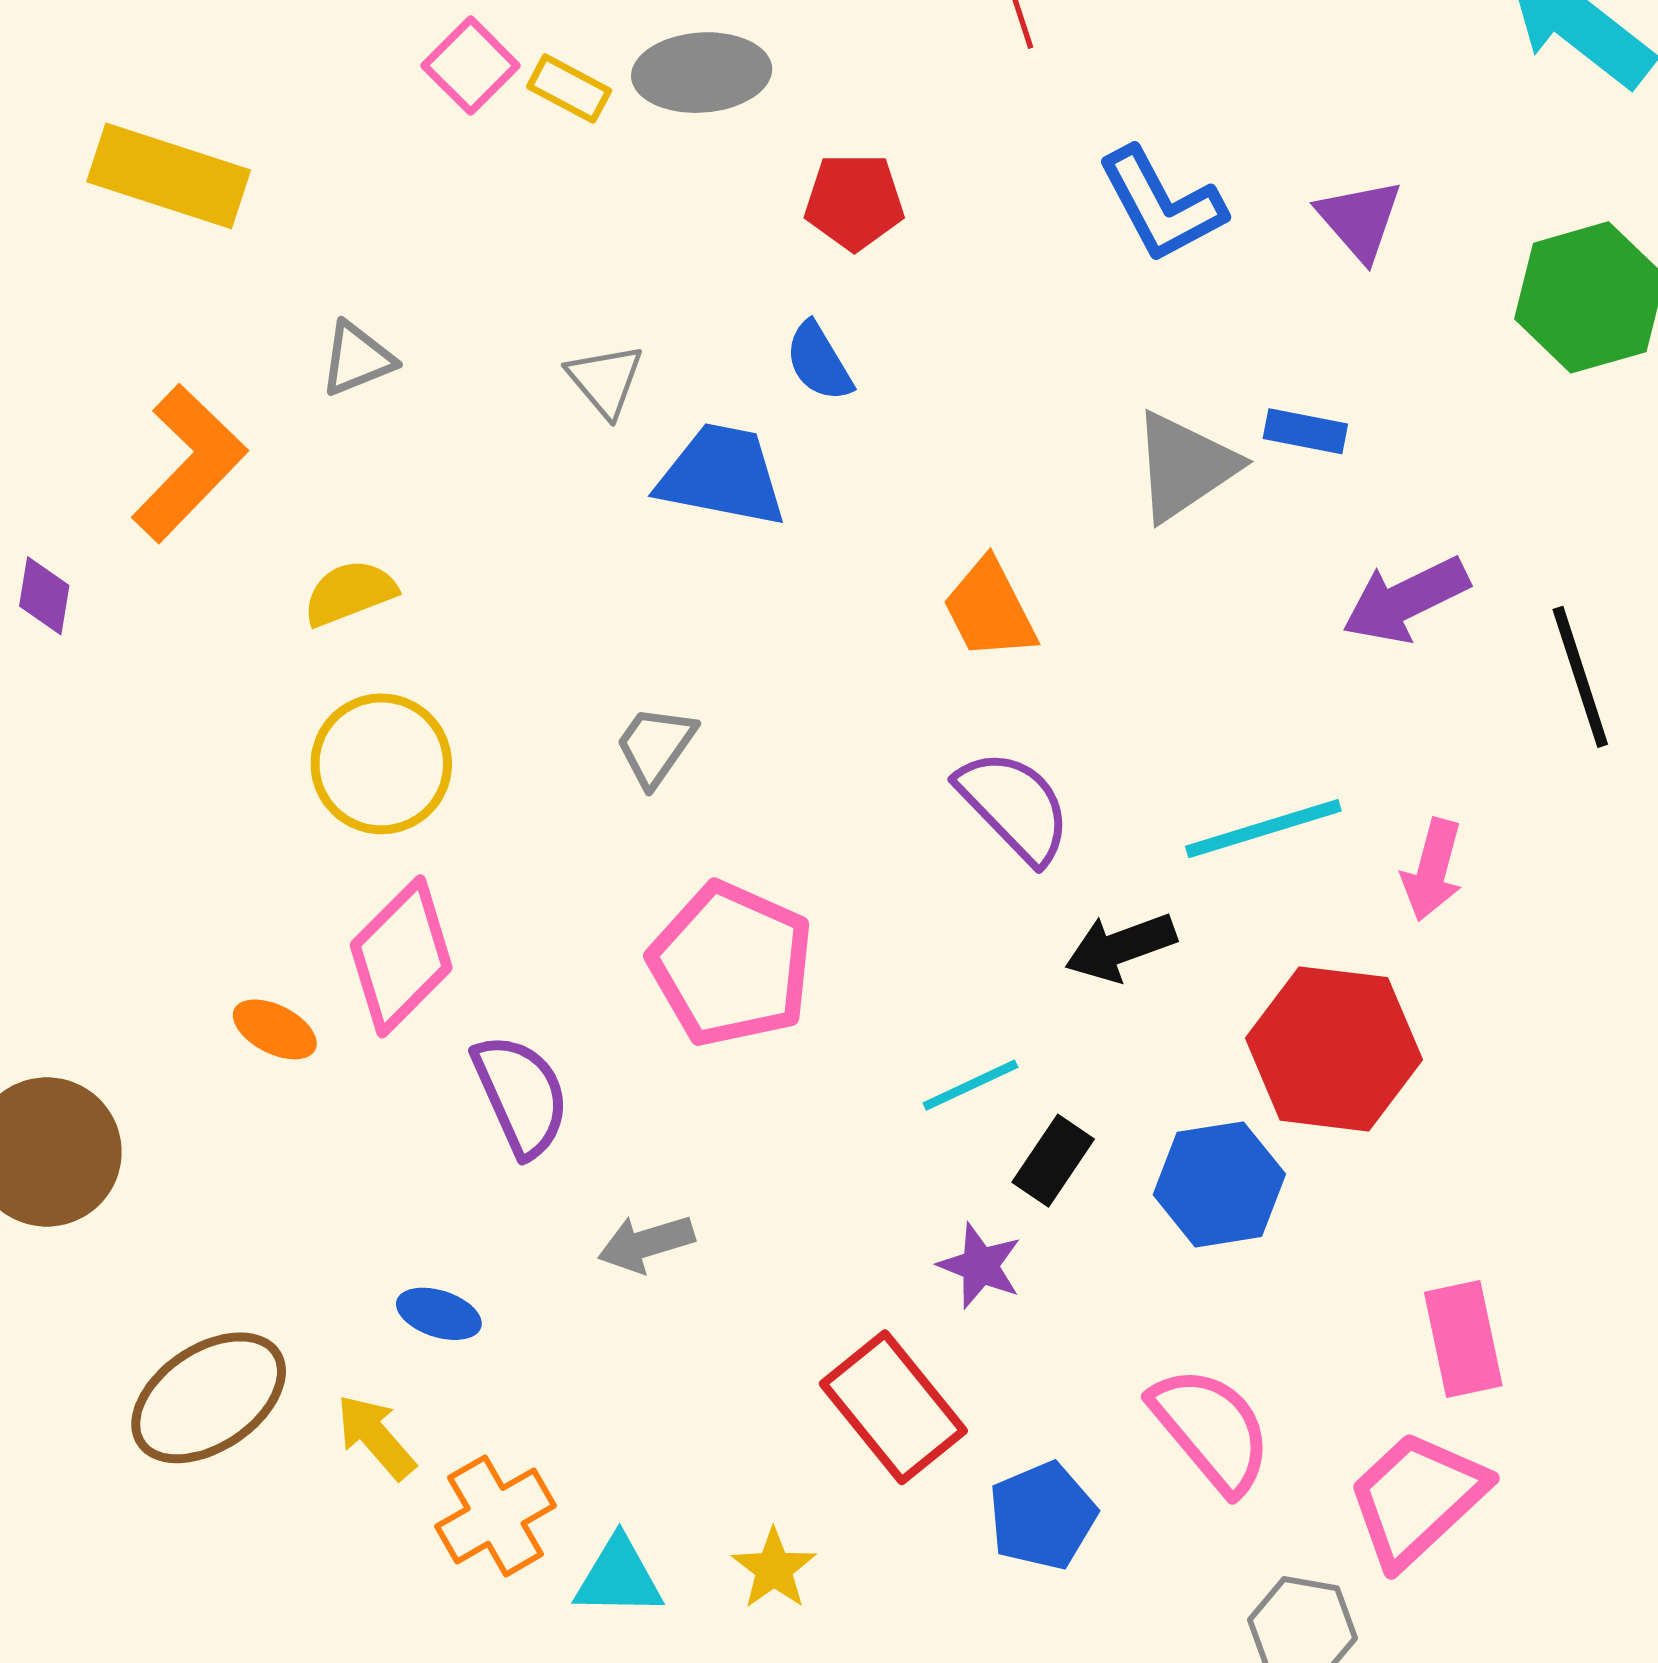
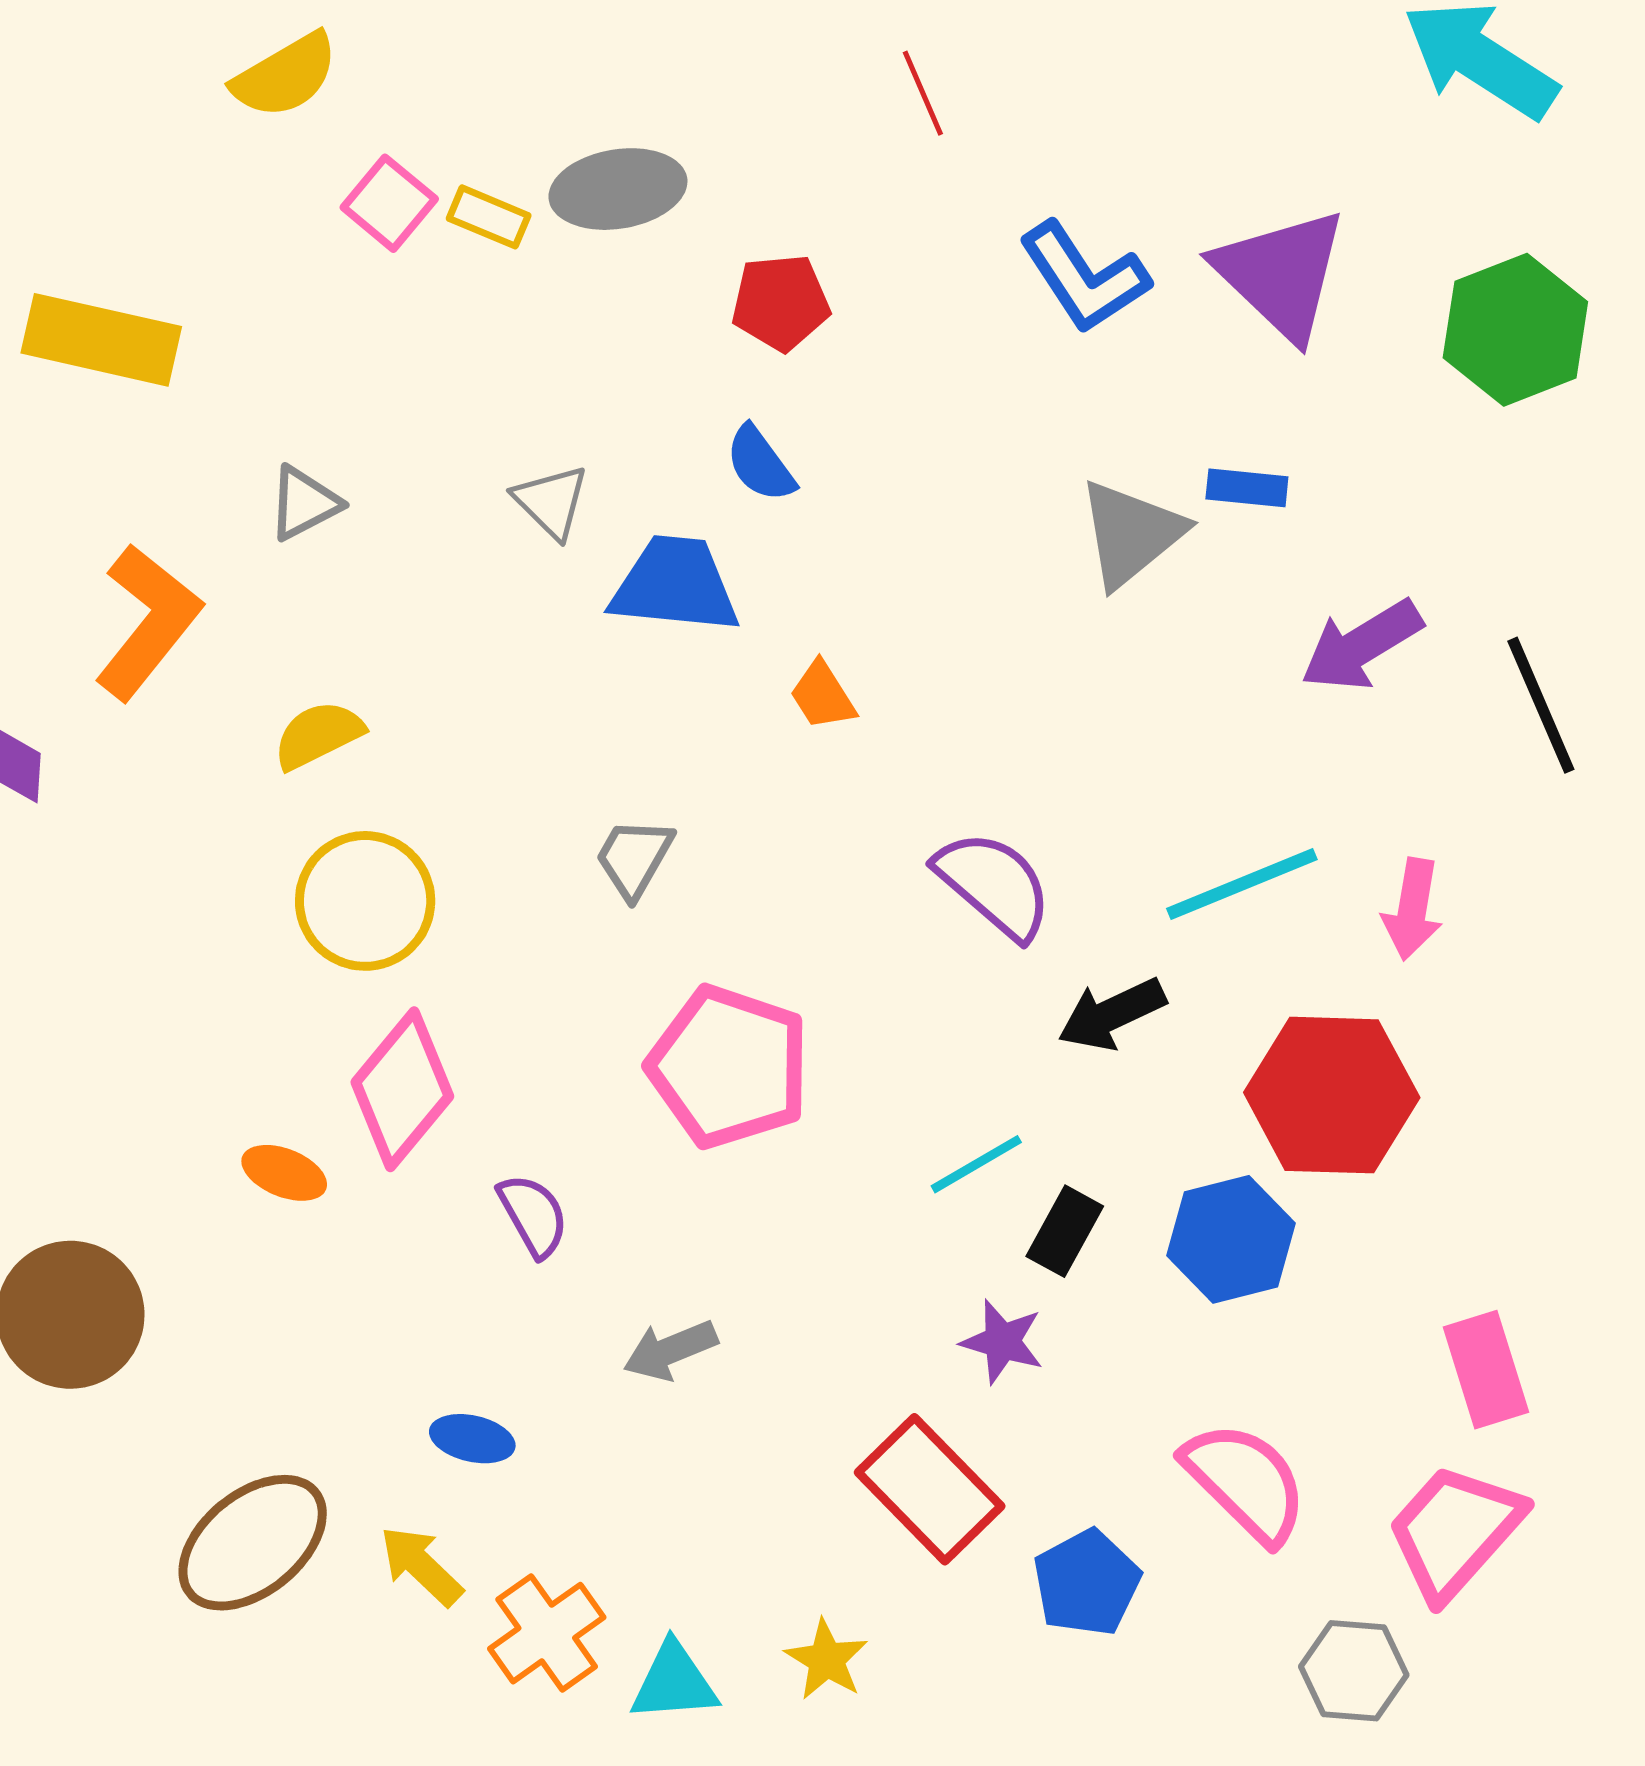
purple triangle: (1360, 220) -> (1281, 274), size x1.6
orange trapezoid: (990, 609) -> (823, 696), moved, size x0.7
purple semicircle: (521, 1095) -> (533, 1215), size x0.7

